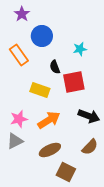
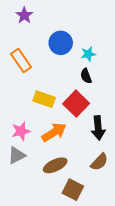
blue circle: (42, 36) -> (61, 43), moved
black semicircle: (55, 67) -> (86, 76), moved
red square: (74, 82) -> (76, 104), moved, turned -35
black arrow: (89, 116) -> (98, 128), turned 65

